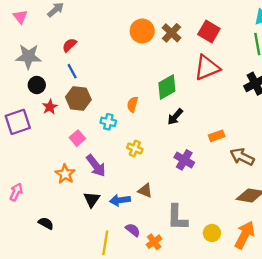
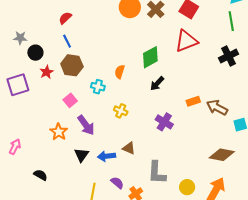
gray star: (28, 57) -> (20, 38), moved, size x0.6
brown arrow: (242, 157) -> (217, 107), moved

